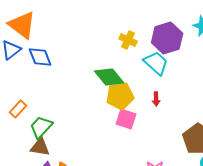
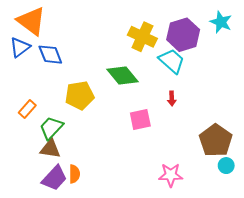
yellow cross: (128, 40) -> (142, 37), size x1.5
yellow pentagon: (120, 96) -> (80, 95), moved
pink square: (126, 119) -> (140, 119), turned -30

